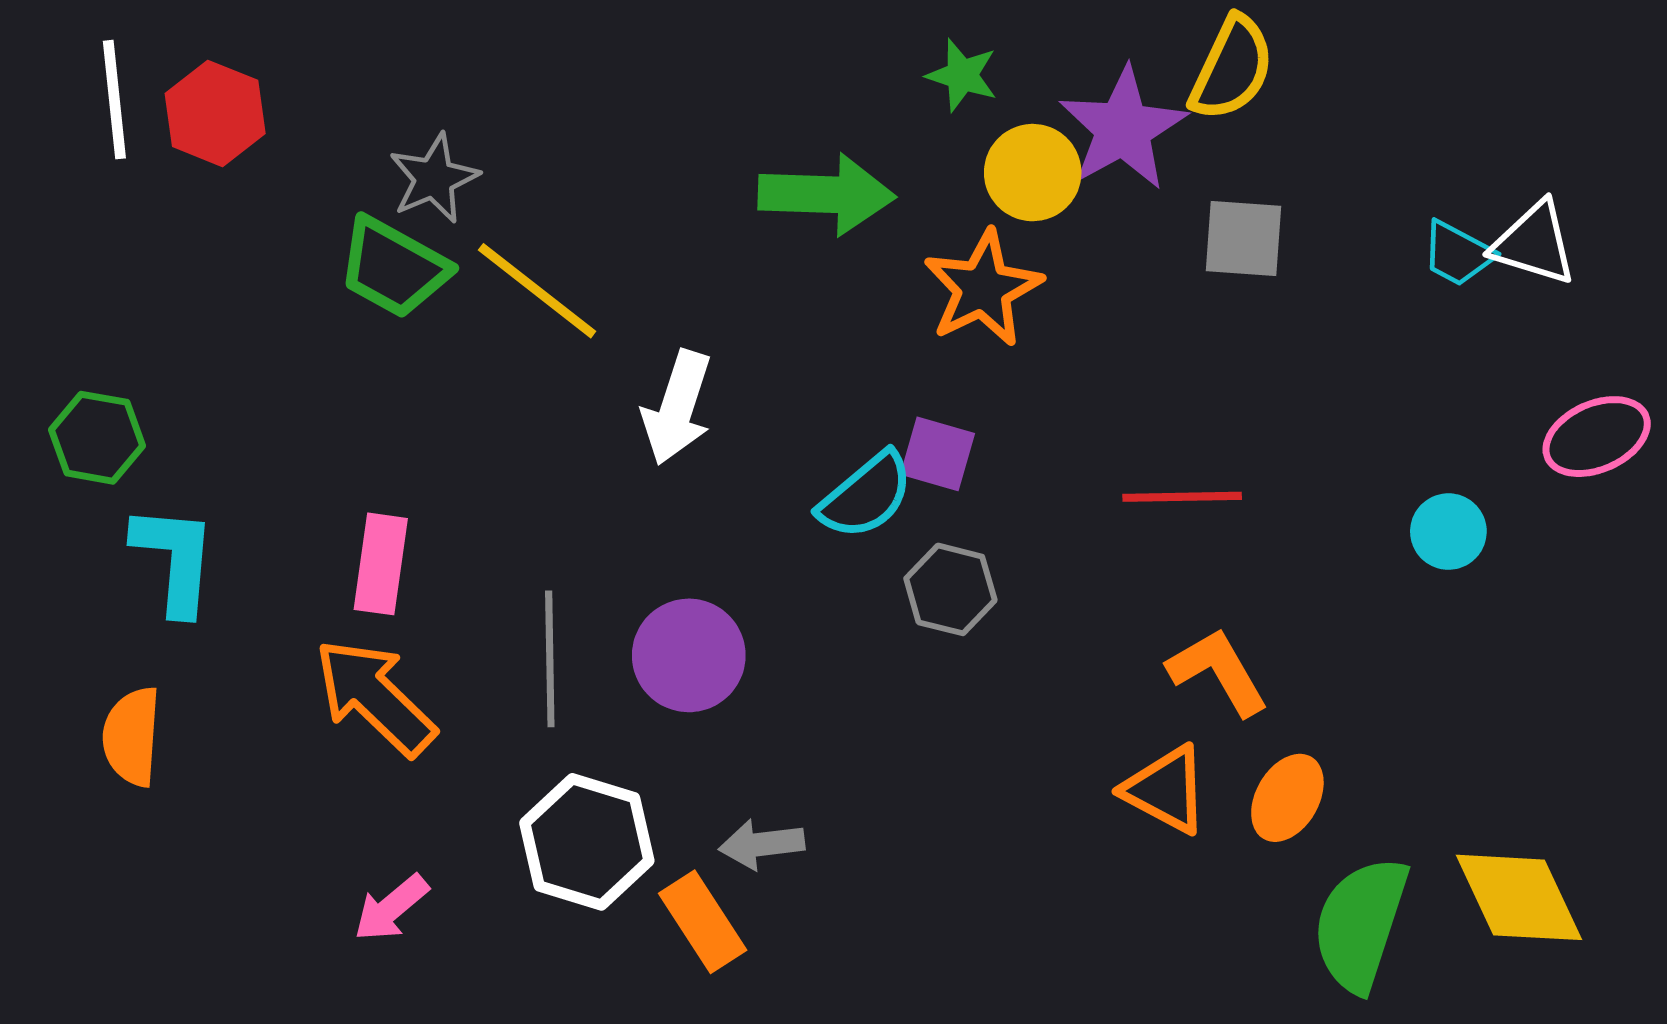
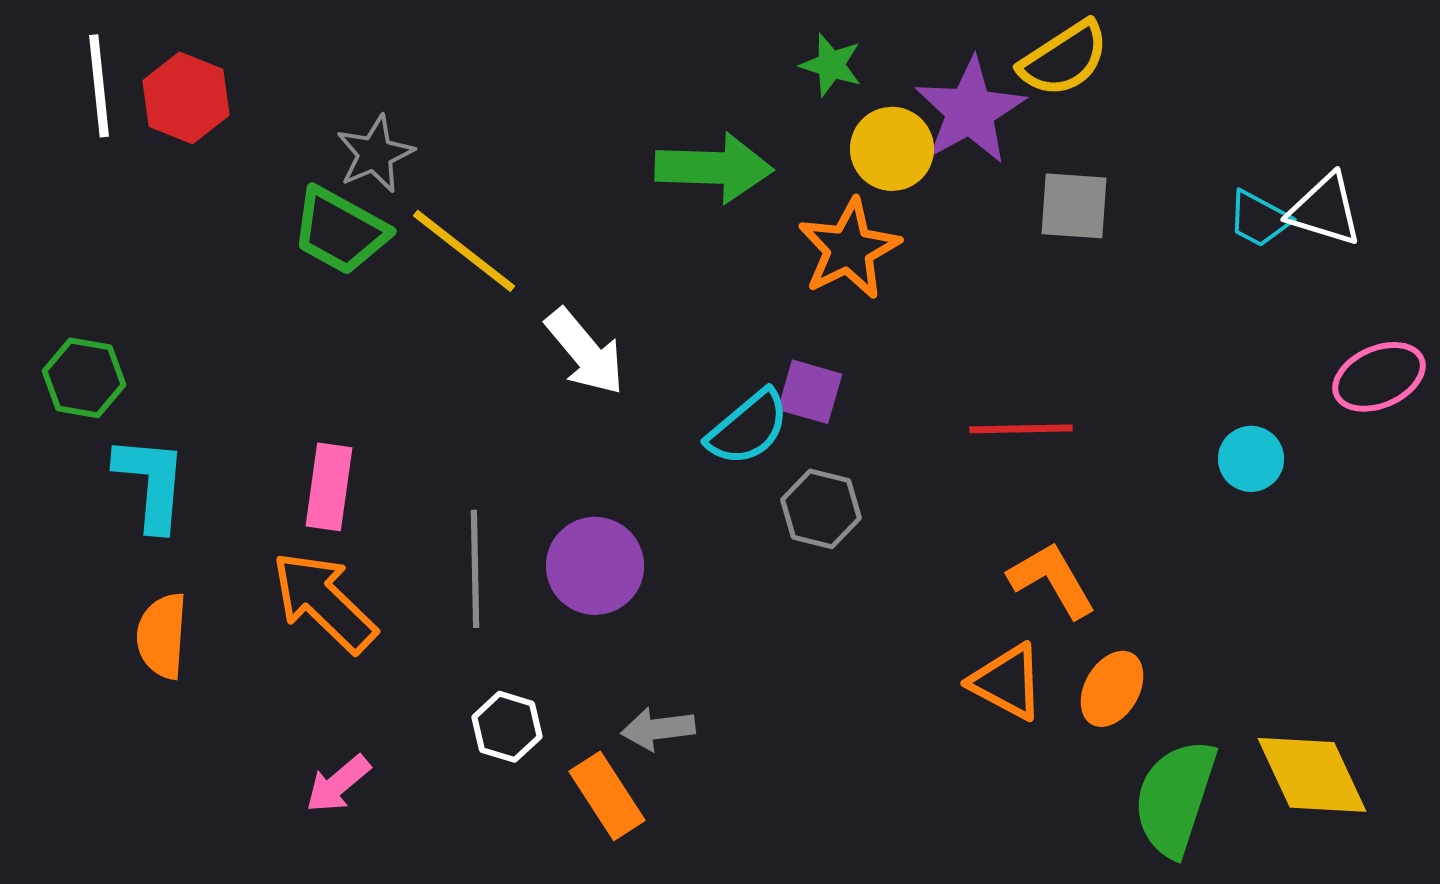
yellow semicircle: (1232, 68) -> (1064, 59), turned 32
white arrow: (677, 408) -> (585, 352), turned -58
orange semicircle: (132, 736) -> (162, 636), moved
white hexagon: (587, 842) -> (507, 727), size x0.6

